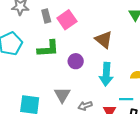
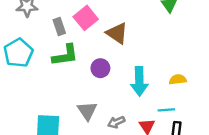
gray rectangle: (46, 16) -> (59, 27), moved
brown triangle: (104, 40) -> (117, 33), moved

